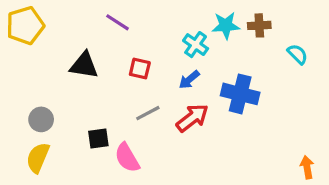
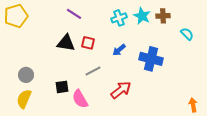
cyan star: (226, 25) -> (142, 16), turned 30
cyan cross: (196, 45) -> (119, 18), moved, turned 35
black triangle: (84, 65) -> (66, 43), moved
red arrow: (192, 118) -> (121, 90), moved

